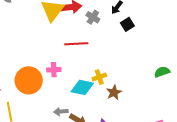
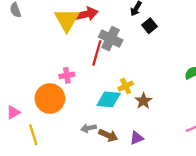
gray cross: (93, 17) -> (111, 39), moved, size x1.5
red line: (76, 44) -> (97, 53), turned -65
pink cross: (54, 70) -> (67, 75), moved

